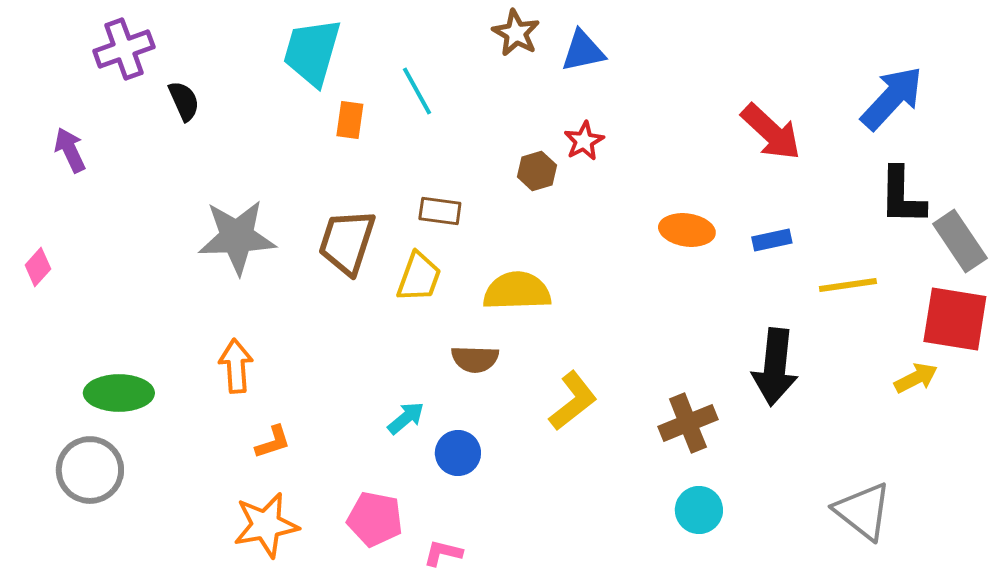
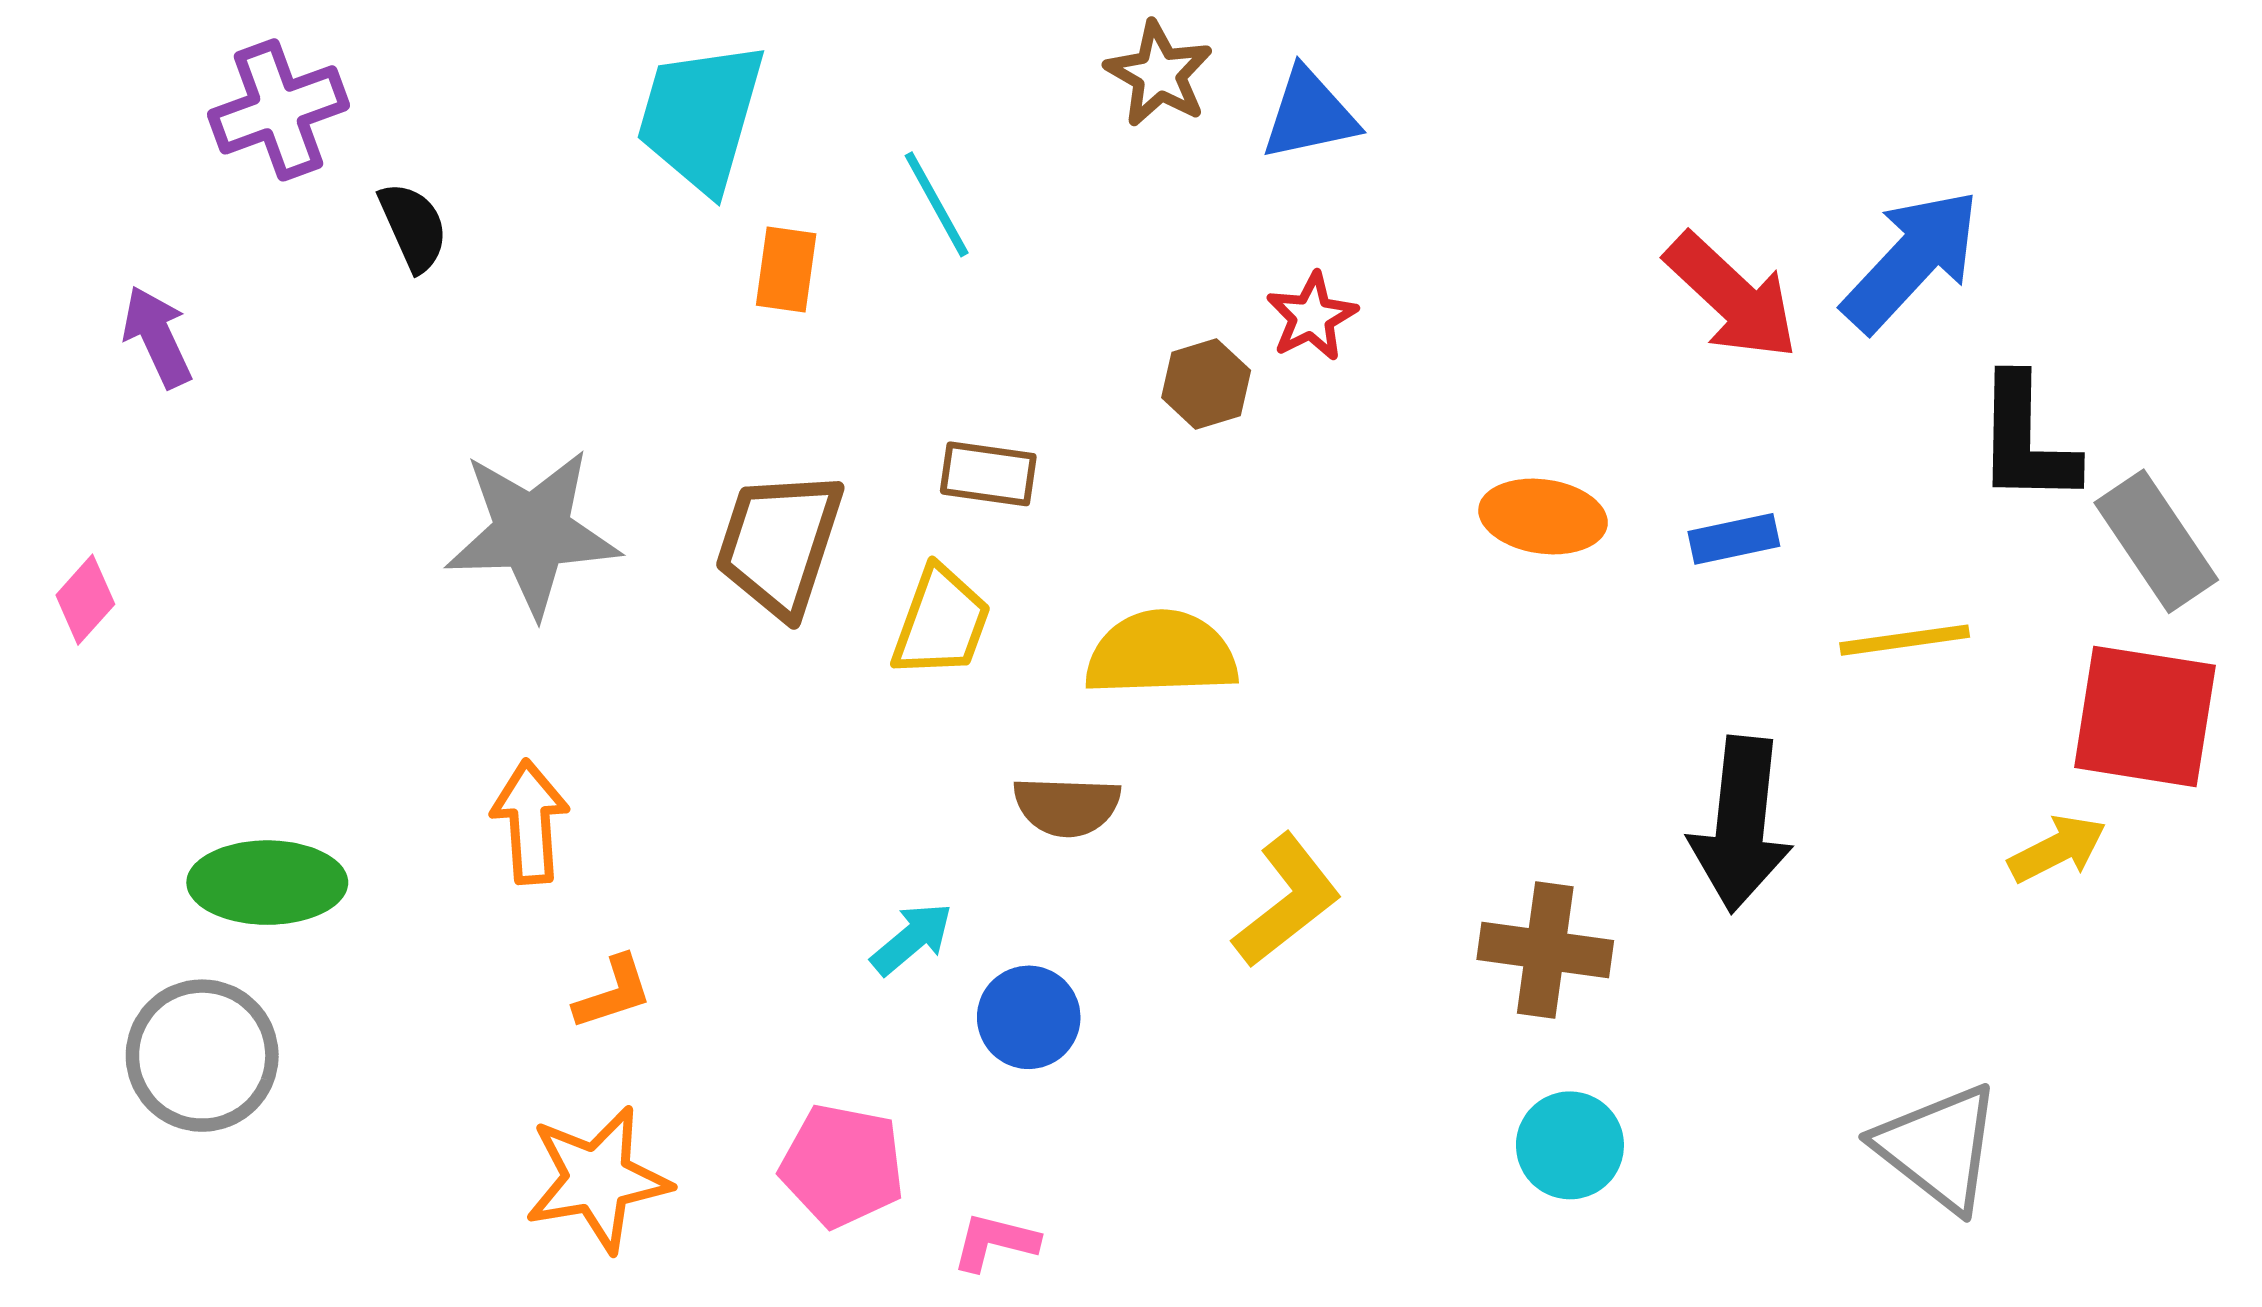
blue arrow: (892, 98) -> (1911, 260), moved
brown cross: (688, 423) -> (1545, 950), turned 30

